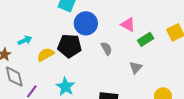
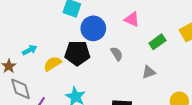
pink triangle: (128, 25) -> (132, 19), moved
gray triangle: (136, 68) -> (149, 72), turned 32

